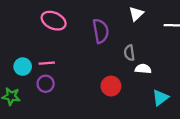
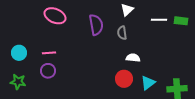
gray semicircle: (129, 53) -> (122, 33), moved
cyan circle: (23, 67) -> (19, 53), moved
red circle: (111, 86) -> (124, 79), moved

